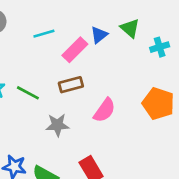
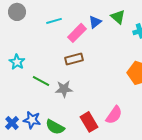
green line: (28, 93) -> (41, 81), moved
pink semicircle: (104, 110) -> (114, 115), moved

